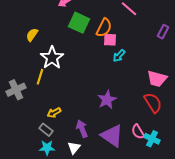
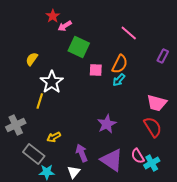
orange semicircle: (104, 28) -> (120, 64), moved
pink square: (110, 40) -> (96, 70), moved
gray cross: (16, 90) -> (16, 125), moved
gray rectangle: (46, 130) -> (34, 154), moved, size x1.5
cyan cross: (152, 139) -> (152, 163), turned 35

